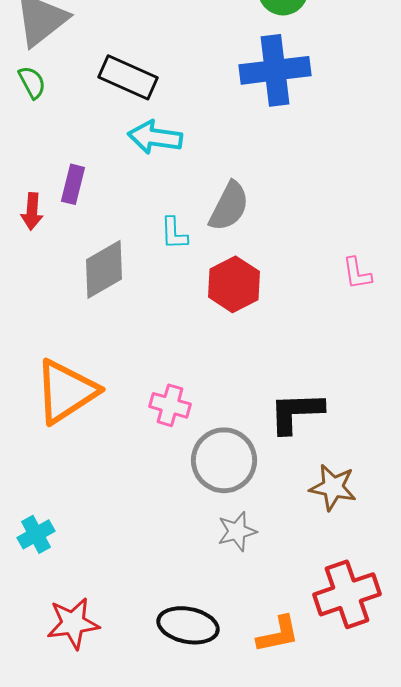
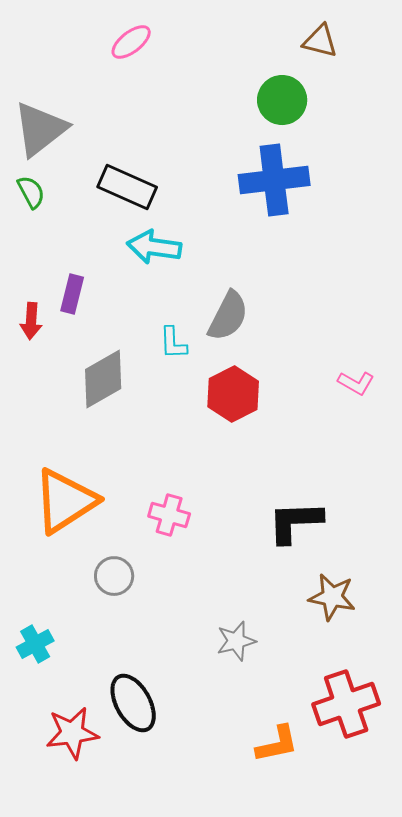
pink L-shape: (357, 273) -> (356, 383), turned -51
gray circle: (224, 460) -> (114, 576), moved, size x0.6
black ellipse: (188, 625) -> (133, 703), moved, turned 50

